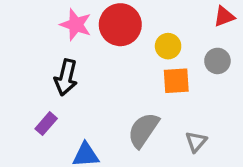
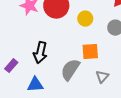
black arrow: (66, 77) -> (40, 53), moved
orange square: (176, 81) -> (90, 52), moved

